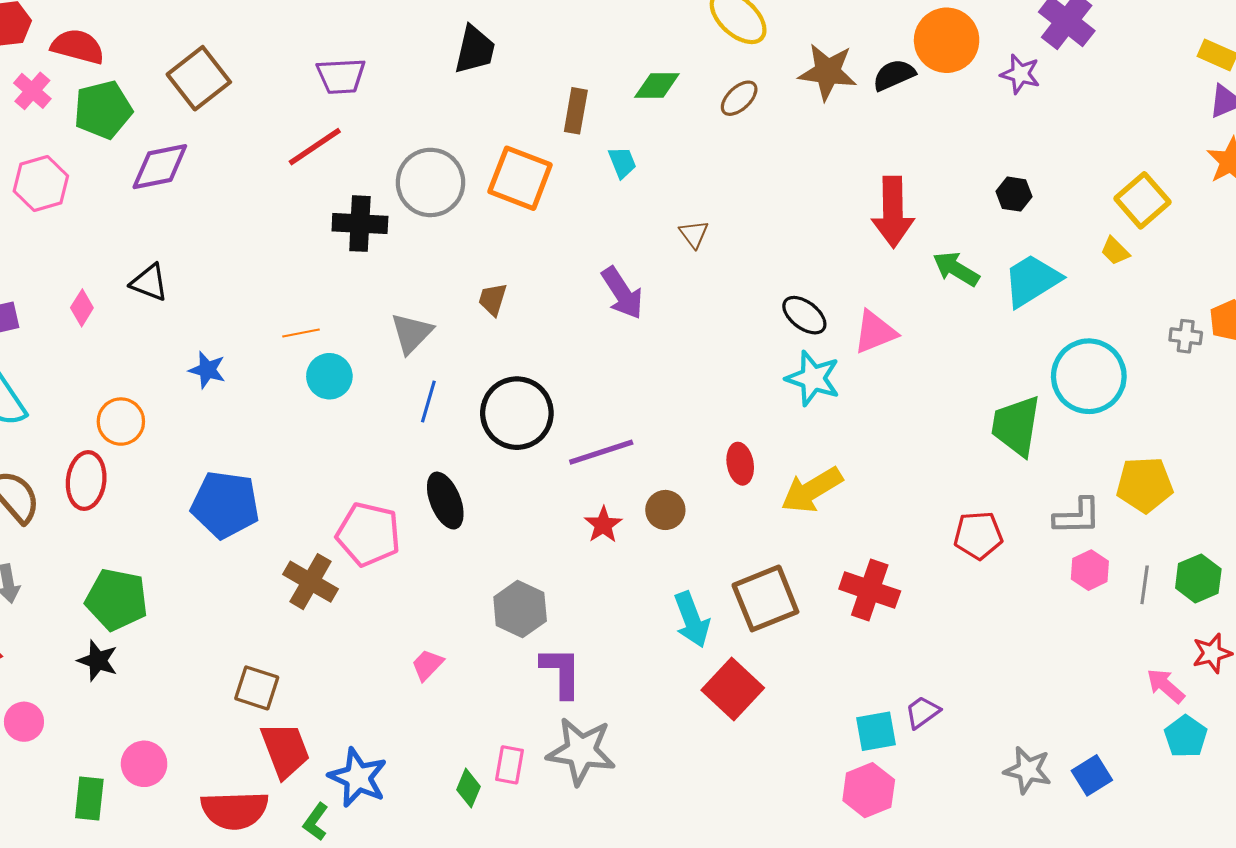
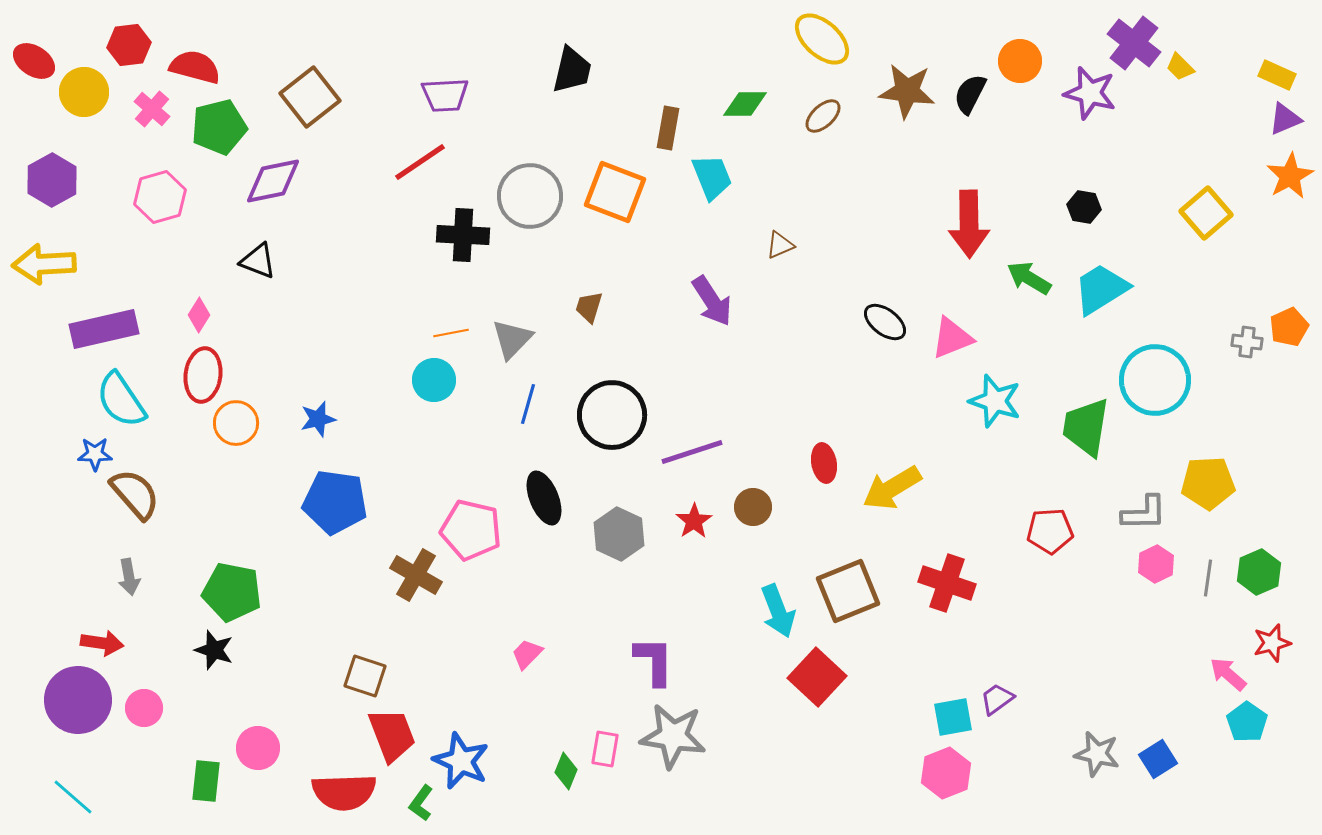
orange circle: (947, 40) -> (1020, 61), size x0.7
purple star: (1020, 74) -> (1090, 93), size x1.4
black semicircle: (894, 75) -> (970, 94), turned -39
cyan trapezoid: (622, 162) -> (712, 177), size x1.5
brown triangle: (694, 234) -> (780, 245), turned 44
yellow trapezoid: (1115, 251) -> (1180, 67), moved
black triangle: (149, 283) -> (258, 261), moved
orange line: (301, 333) -> (451, 333), moved
blue star: (207, 370) -> (318, 419), moved, turned -30
cyan star: (813, 378) -> (995, 401), moved
red ellipse: (86, 481) -> (203, 375), moved
gray hexagon: (520, 609) -> (619, 534), moved

